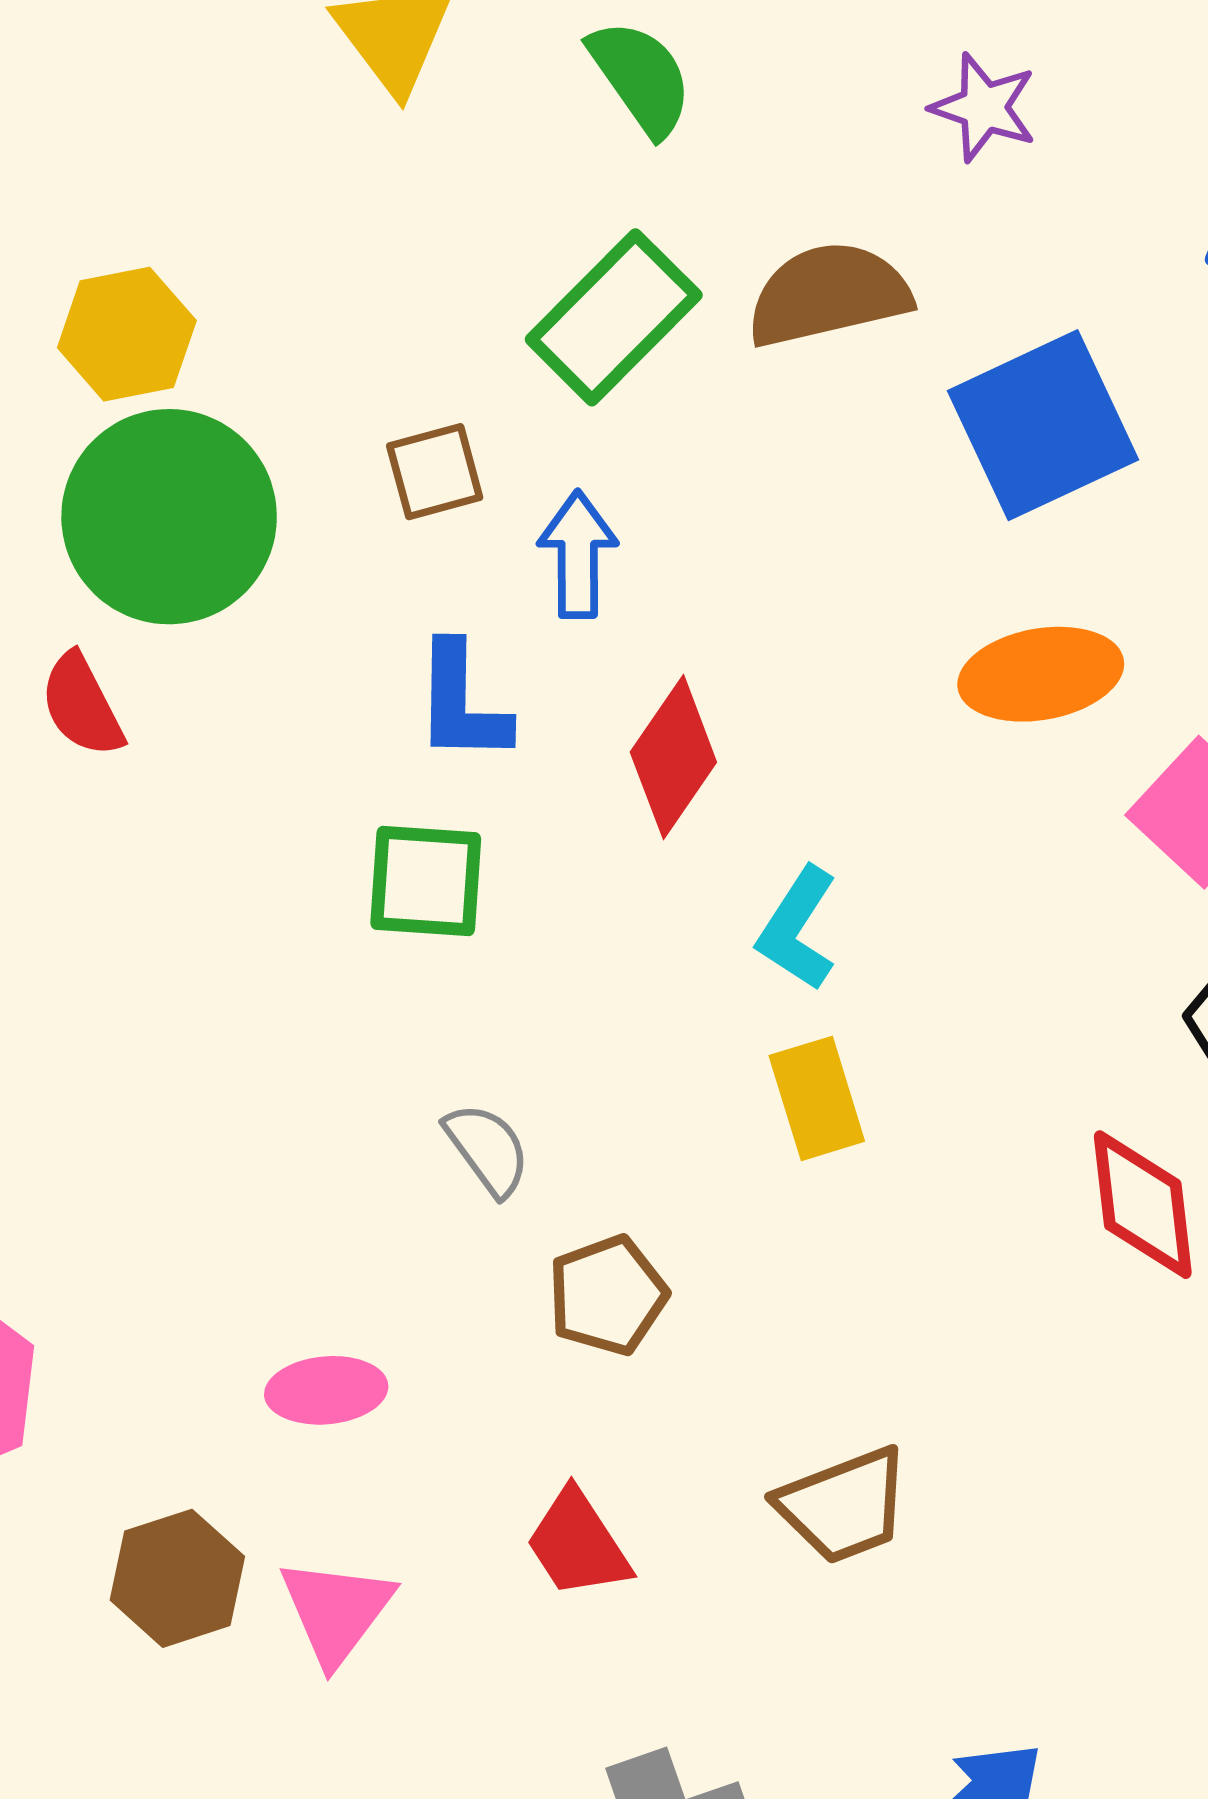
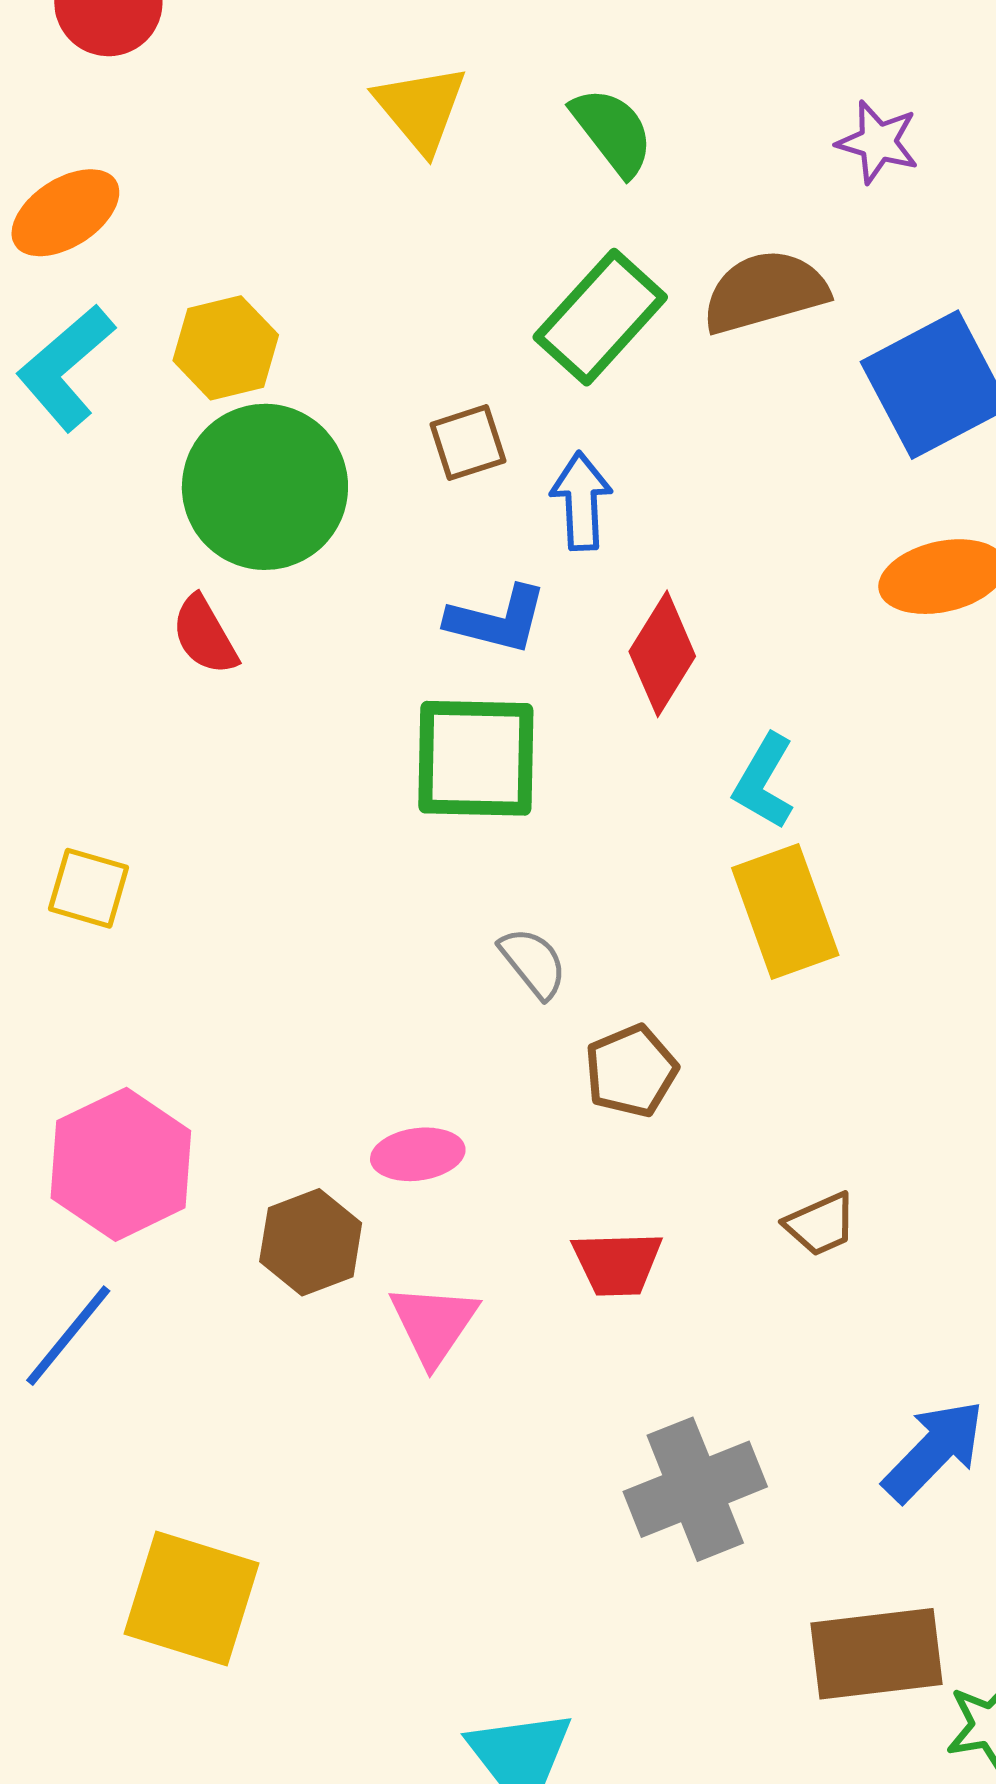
blue L-shape: (461, 703) -> (497, 620), turned -74
green square: (426, 881) -> (476, 758), size x1.4
yellow rectangle: (817, 1098) -> (785, 912), size x1.4
brown trapezoid: (844, 1505) -> (821, 1224), size x0.7
red trapezoid: (578, 1544) -> (617, 1263), turned -56
brown hexagon: (177, 1578) -> (311, 1242), moved

